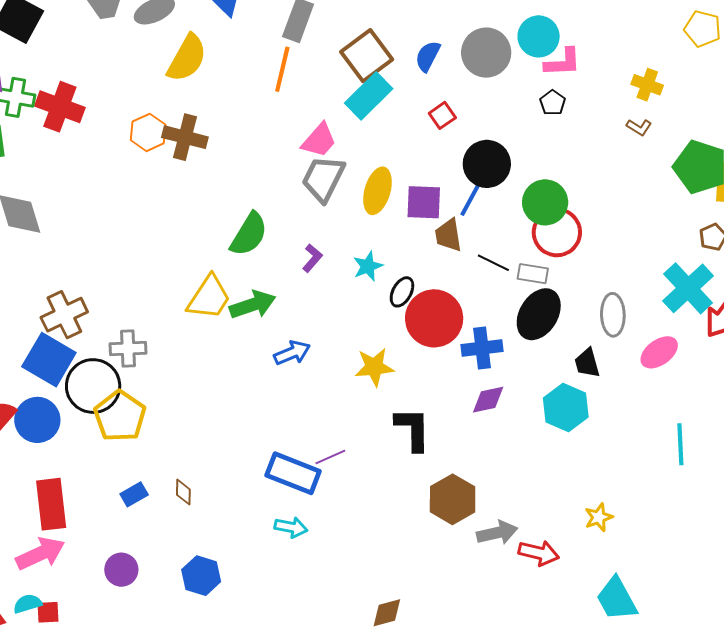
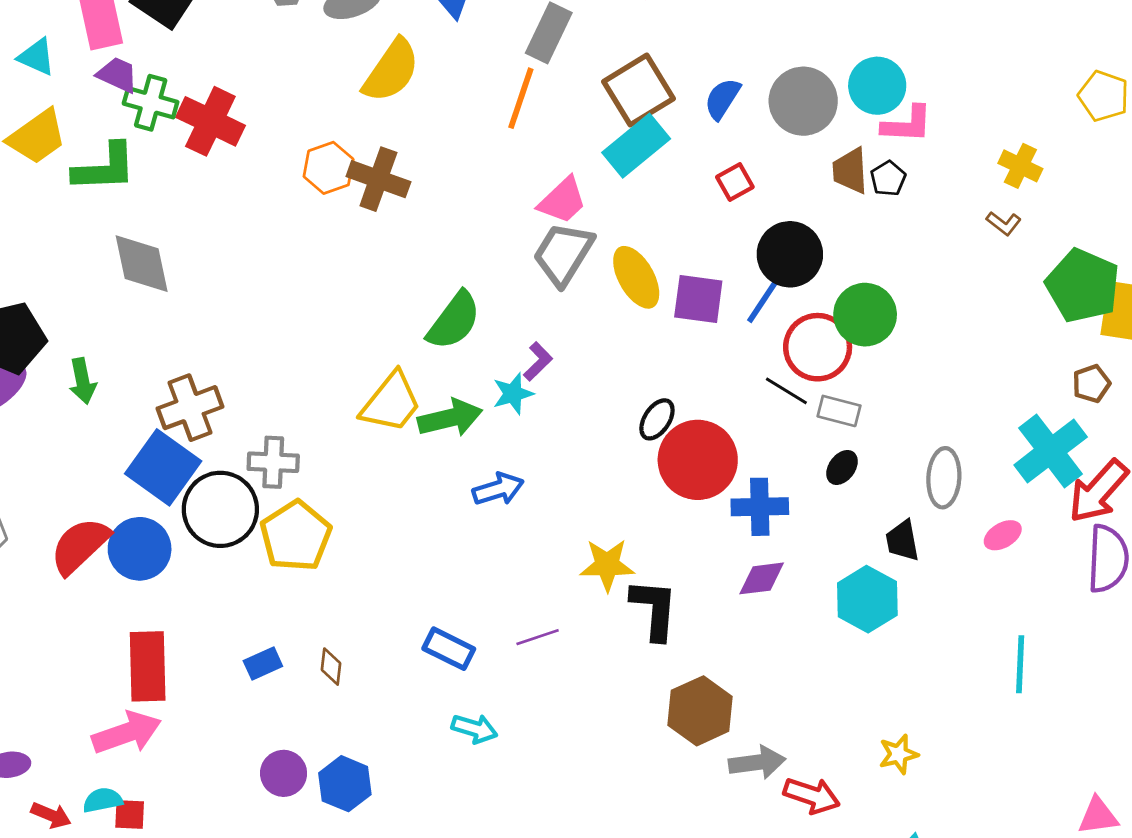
yellow ellipse: (377, 191) -> (636, 277), turned -51
red circle: (557, 232) -> (818, 347), moved
brown trapezoid: (448, 235) -> (850, 171), moved
cyan star: (368, 266) -> (513, 394), moved
black ellipse: (539, 314) -> (842, 467), size x0.5
pink ellipse: (659, 352) -> (1003, 535), size x0.7
yellow star: (374, 367) -> (607, 565), moved
yellow pentagon: (120, 416) -> (296, 536), moved
blue rectangle: (293, 473) -> (449, 649), moved, size x0.7
purple circle: (121, 570) -> (284, 773), moved

